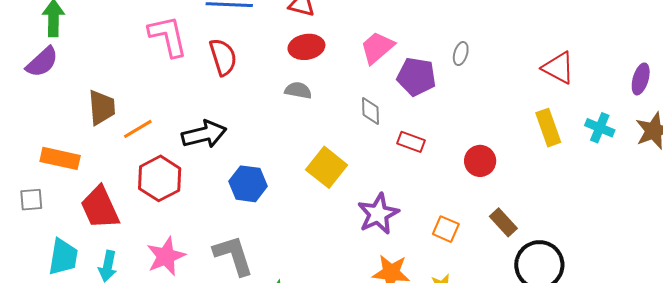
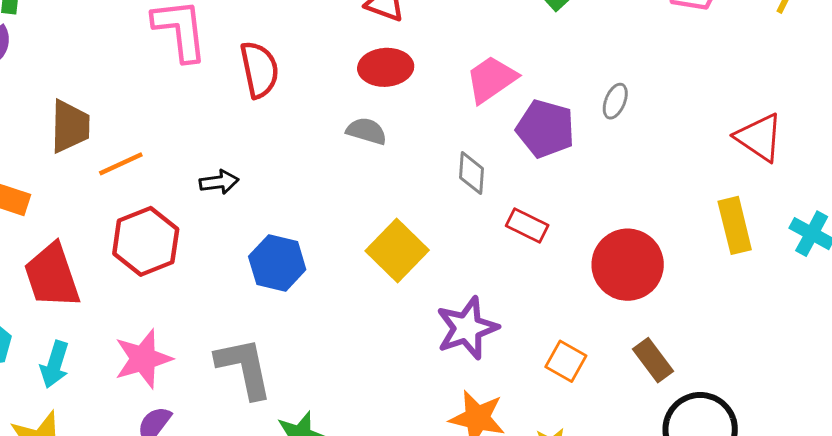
black arrow: (204, 134) -> (219, 182), size x0.6
red circle: (480, 161) -> (628, 265), size x1.5

